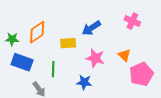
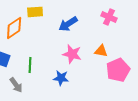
yellow rectangle: (68, 43) -> (35, 12), moved
orange triangle: (124, 55) -> (101, 51), turned -32

